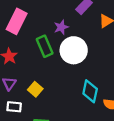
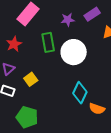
purple star: (61, 27) -> (68, 20), moved

